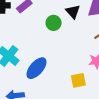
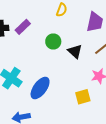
black triangle: (73, 12) -> (75, 51), moved

